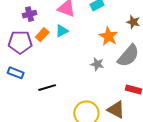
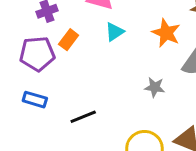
cyan triangle: (62, 31) -> (114, 32), moved
gray star: (97, 64) -> (155, 87), moved

